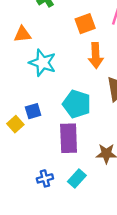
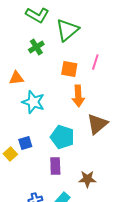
orange square: (85, 24) -> (69, 69), turned 30
purple rectangle: (69, 138) -> (55, 166), size x0.7

